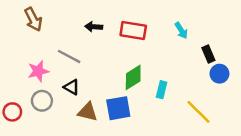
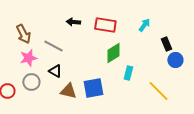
brown arrow: (33, 19) -> (23, 34), moved
cyan arrow: (181, 31) -> (144, 25), turned -112
green diamond: (133, 77) -> (113, 53), moved

